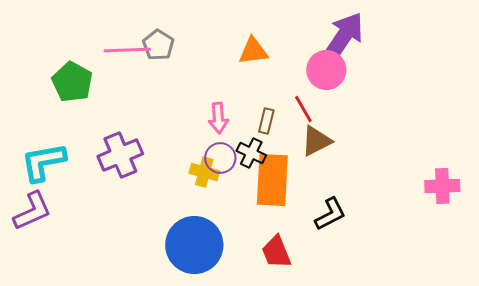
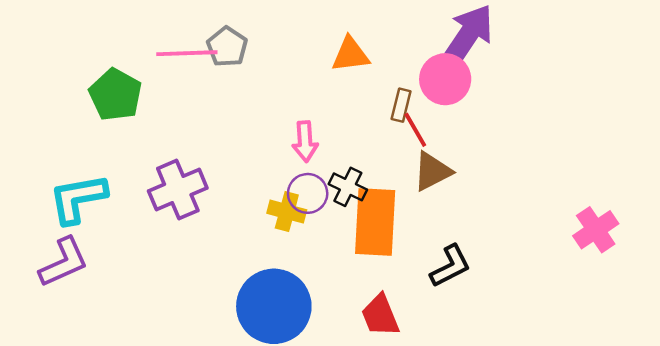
brown rectangle: (266, 121) -> (401, 105), moved
pink cross: (442, 186) -> (596, 230), turned -32

